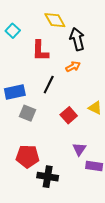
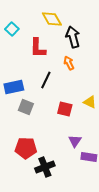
orange arrow: (73, 67) -> (69, 63), turned -88
red square: (69, 115) -> (65, 109), turned -35
black cross: (48, 177) -> (45, 167), turned -30

